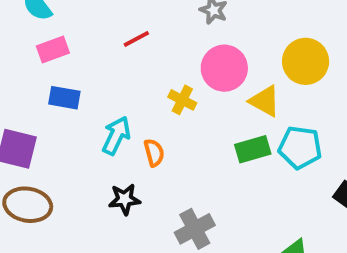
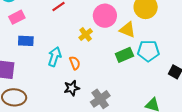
yellow cross: (182, 100) -> (86, 34), turned 32
black star: (125, 199) -> (72, 88), moved

